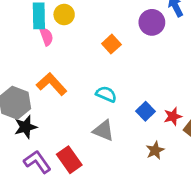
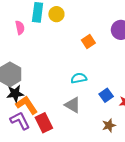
pink semicircle: (46, 36) -> (20, 28), moved
orange L-shape: (52, 84) -> (27, 105), moved
cyan semicircle: (106, 94) -> (79, 78), turned -42

